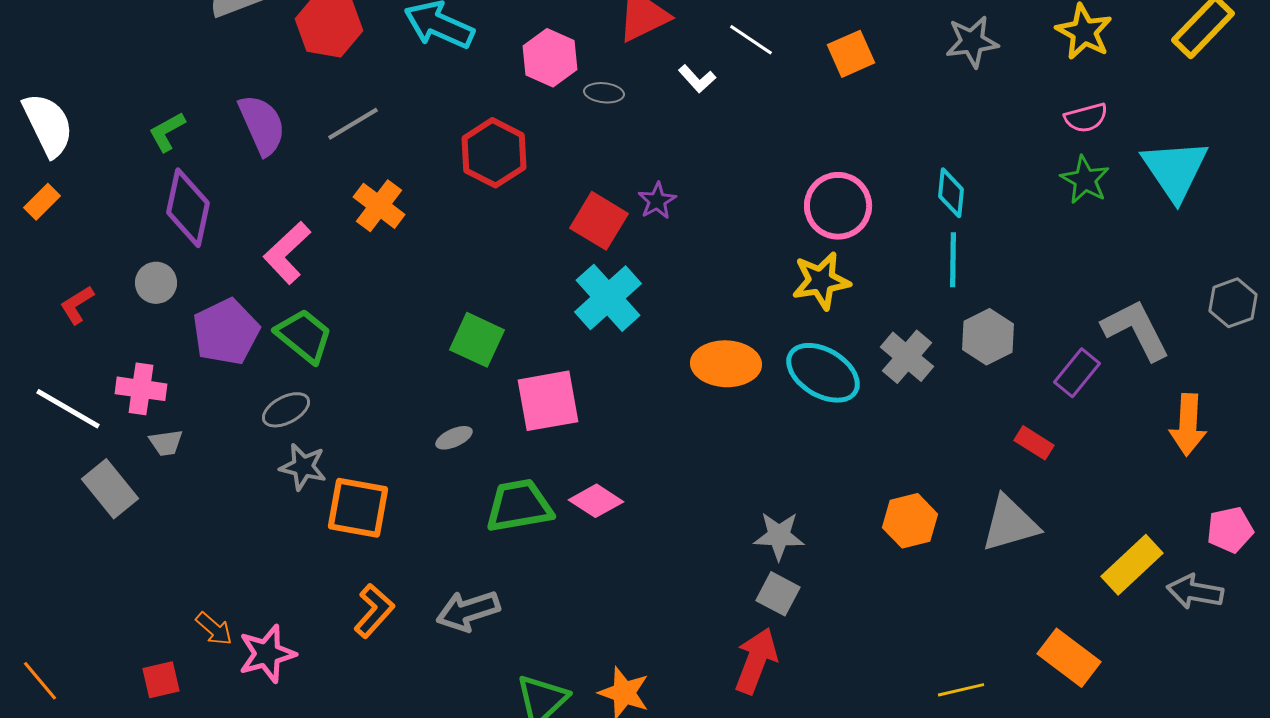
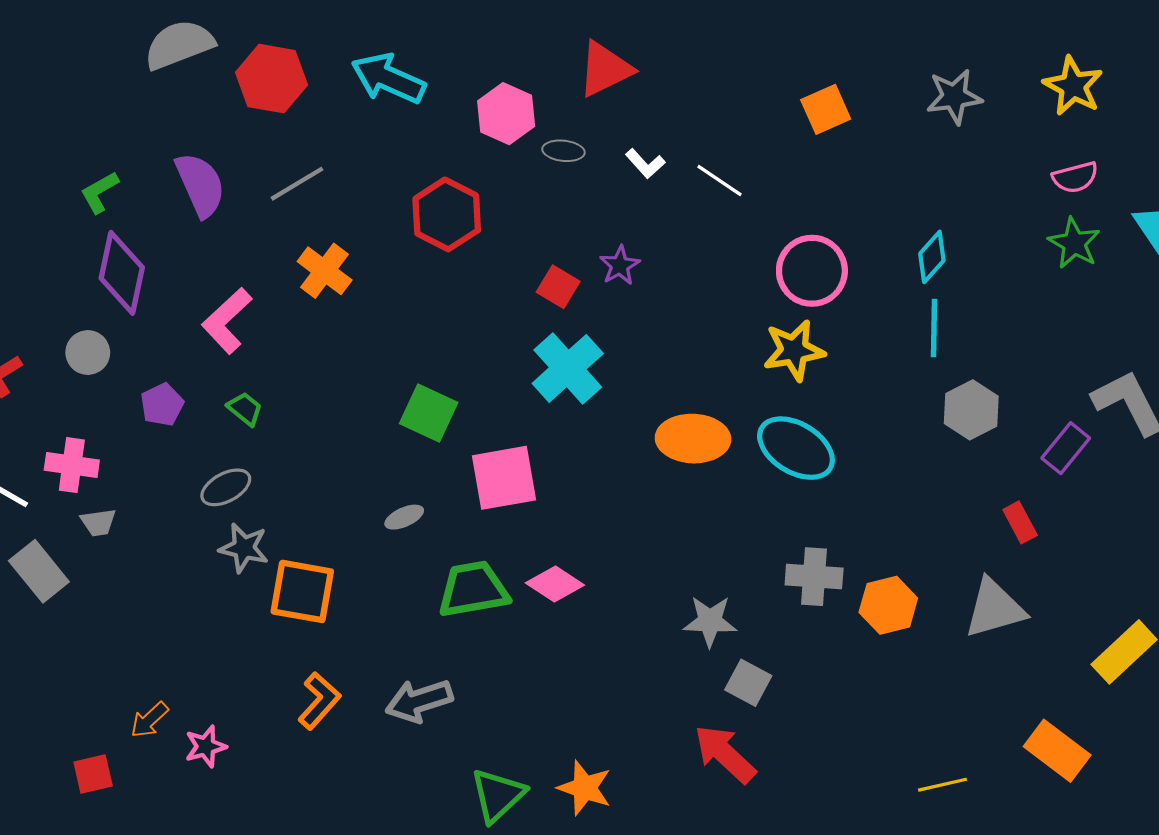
white line: (751, 40) -> (720, 181), moved
white L-shape: (697, 79) -> (645, 164), moved
cyan diamond: (951, 193) -> (932, 257), turned 36
red square: (599, 221) -> (558, 287), size x0.7
purple pentagon: (226, 332) -> (162, 405), size x0.6
green trapezoid: (304, 336) -> (245, 409), size x0.6
gray cross: (907, 357) -> (814, 577), moved, turned -36
red rectangle: (1034, 443) -> (1020, 522), turned 30
gray star: (779, 536) -> (710, 621), moved
orange arrow: (214, 629) -> (149, 720), turned 96
pink star: (267, 654) -> (206, 746), size x0.7
red arrow: (756, 661) -> (725, 754), turned -68

